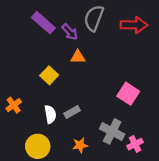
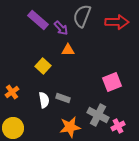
pink square: (128, 94) -> (112, 82), turned 36
gray rectangle: (72, 112) -> (63, 98), turned 48
orange star: (80, 145) -> (70, 127), size x1.5
yellow circle: (38, 146) -> (13, 128), moved

